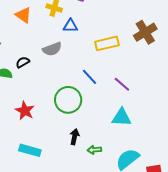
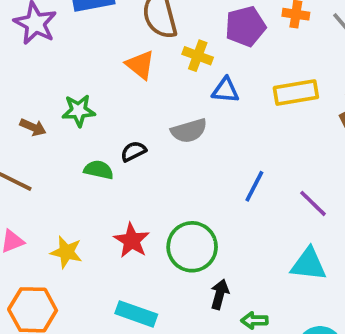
yellow rectangle: (107, 43) -> (296, 93), moved
blue line: (90, 77) -> (254, 186), turned 66
green circle: (68, 100) -> (192, 247), moved

